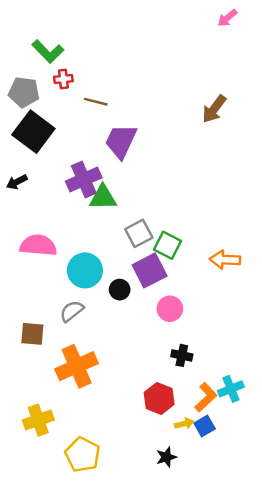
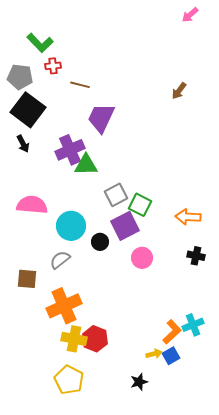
brown arrow: (214, 109) -> (179, 91), size x0.7
black arrow: (17, 182) -> (23, 144), moved, turned -90
black cross: (182, 355) -> (196, 256), moved
red hexagon: (159, 398) -> (95, 339), moved
yellow cross: (38, 420) -> (74, 339), moved, turned 30

